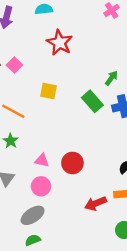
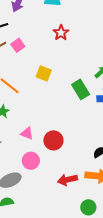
red star: (60, 43) -> (61, 33), size x0.7
pink circle: (41, 186) -> (31, 161), moved

